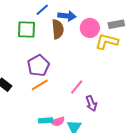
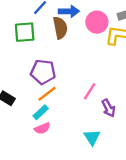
purple pentagon: (38, 66) -> (43, 72), turned -30
cyan rectangle: (46, 120) -> (41, 112), moved, turned -32
pink semicircle: (58, 122) -> (42, 128), moved

